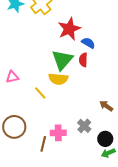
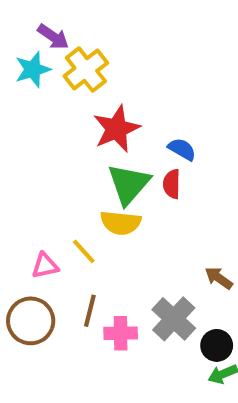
red star: (69, 29) -> (117, 129), moved
pink triangle: (12, 77) -> (45, 266), moved
gray cross: (84, 126) -> (174, 319), size x1.5
brown line: (43, 144) -> (90, 311), moved

